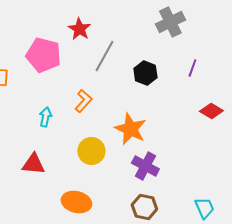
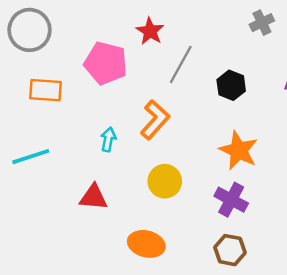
gray cross: (170, 22) -> (262, 23), size x0.7
orange L-shape: (83, 101) -> (155, 120), size x1.4
orange star: (130, 129) -> (239, 150), moved

